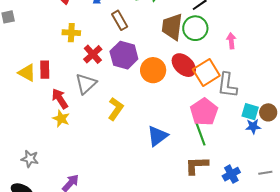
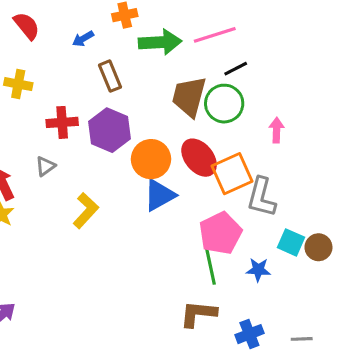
yellow cross: (71, 33) -> (18, 84), moved
red cross: (93, 54) -> (62, 122), turned 30
gray triangle: (86, 84) -> (45, 166), size x0.6
blue star: (253, 126) -> (258, 270), moved
blue triangle: (158, 136) -> (159, 195), moved

